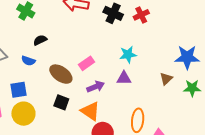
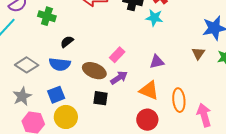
cyan star: (128, 55) -> (154, 18), moved, turned 30
blue semicircle: (28, 61) -> (60, 64), size x1.5
purple arrow: (96, 87) -> (119, 78), moved
orange triangle: (90, 111) -> (149, 90), moved

